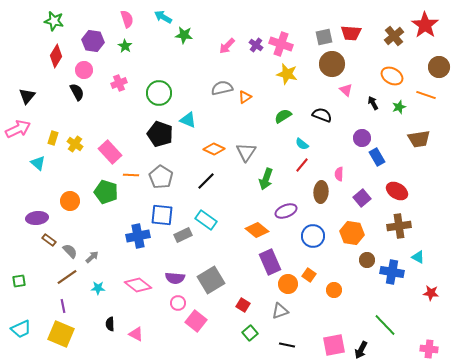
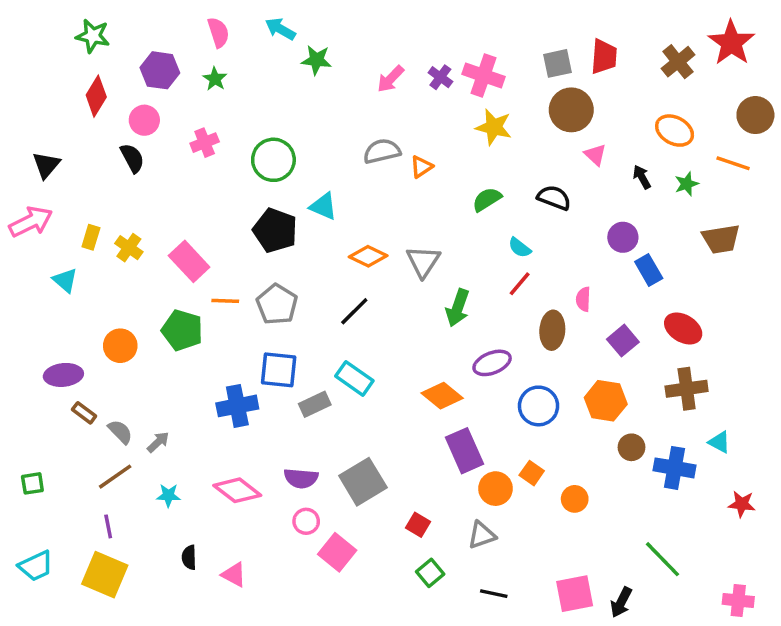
red trapezoid: (351, 33) -> (604, 57), turned -90

